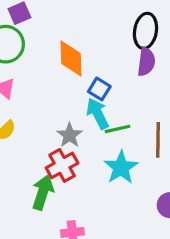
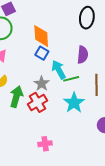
purple semicircle: (146, 62) -> (83, 55), moved
blue square: (99, 89) -> (42, 53), moved
green arrow: (43, 192) -> (16, 97), moved

